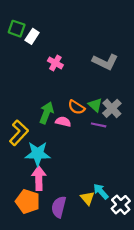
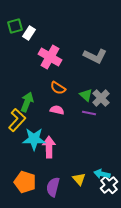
green square: (17, 29) -> (15, 26), turned -35
pink cross: (55, 63) -> (50, 57), size x1.6
orange semicircle: (76, 107) -> (58, 88), moved
green arrow: (47, 113) -> (27, 102), moved
pink arrow: (39, 178) -> (49, 147), moved
cyan arrow: (101, 191) -> (102, 174), moved, turned -35

